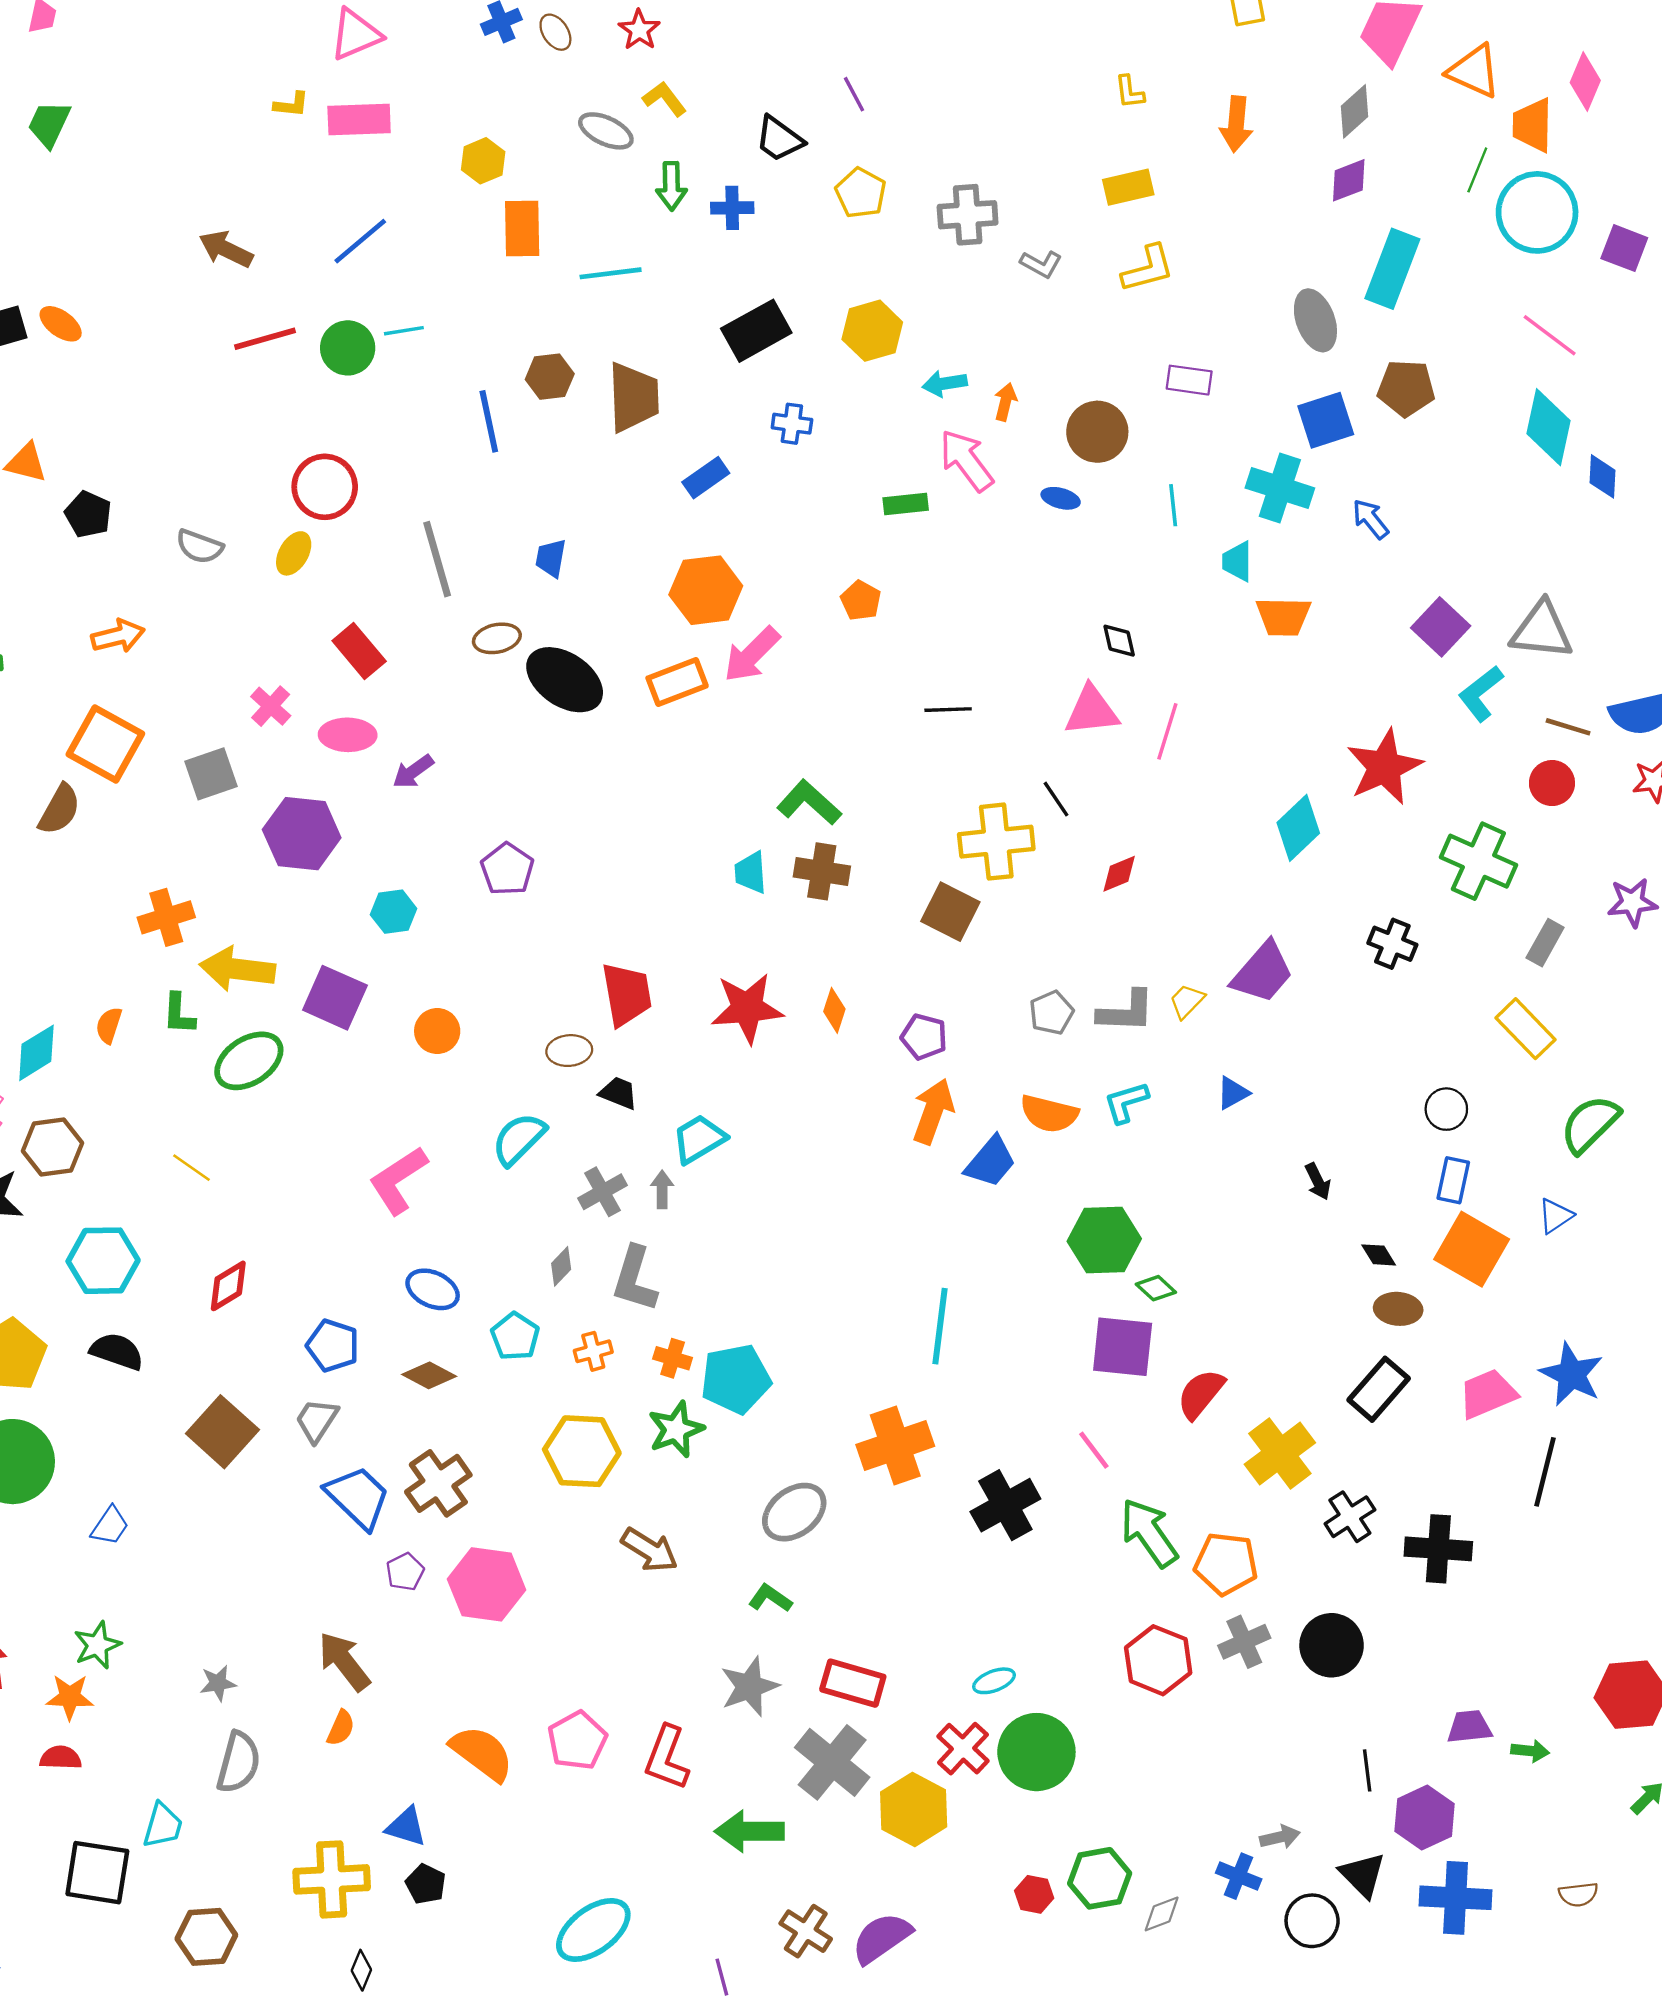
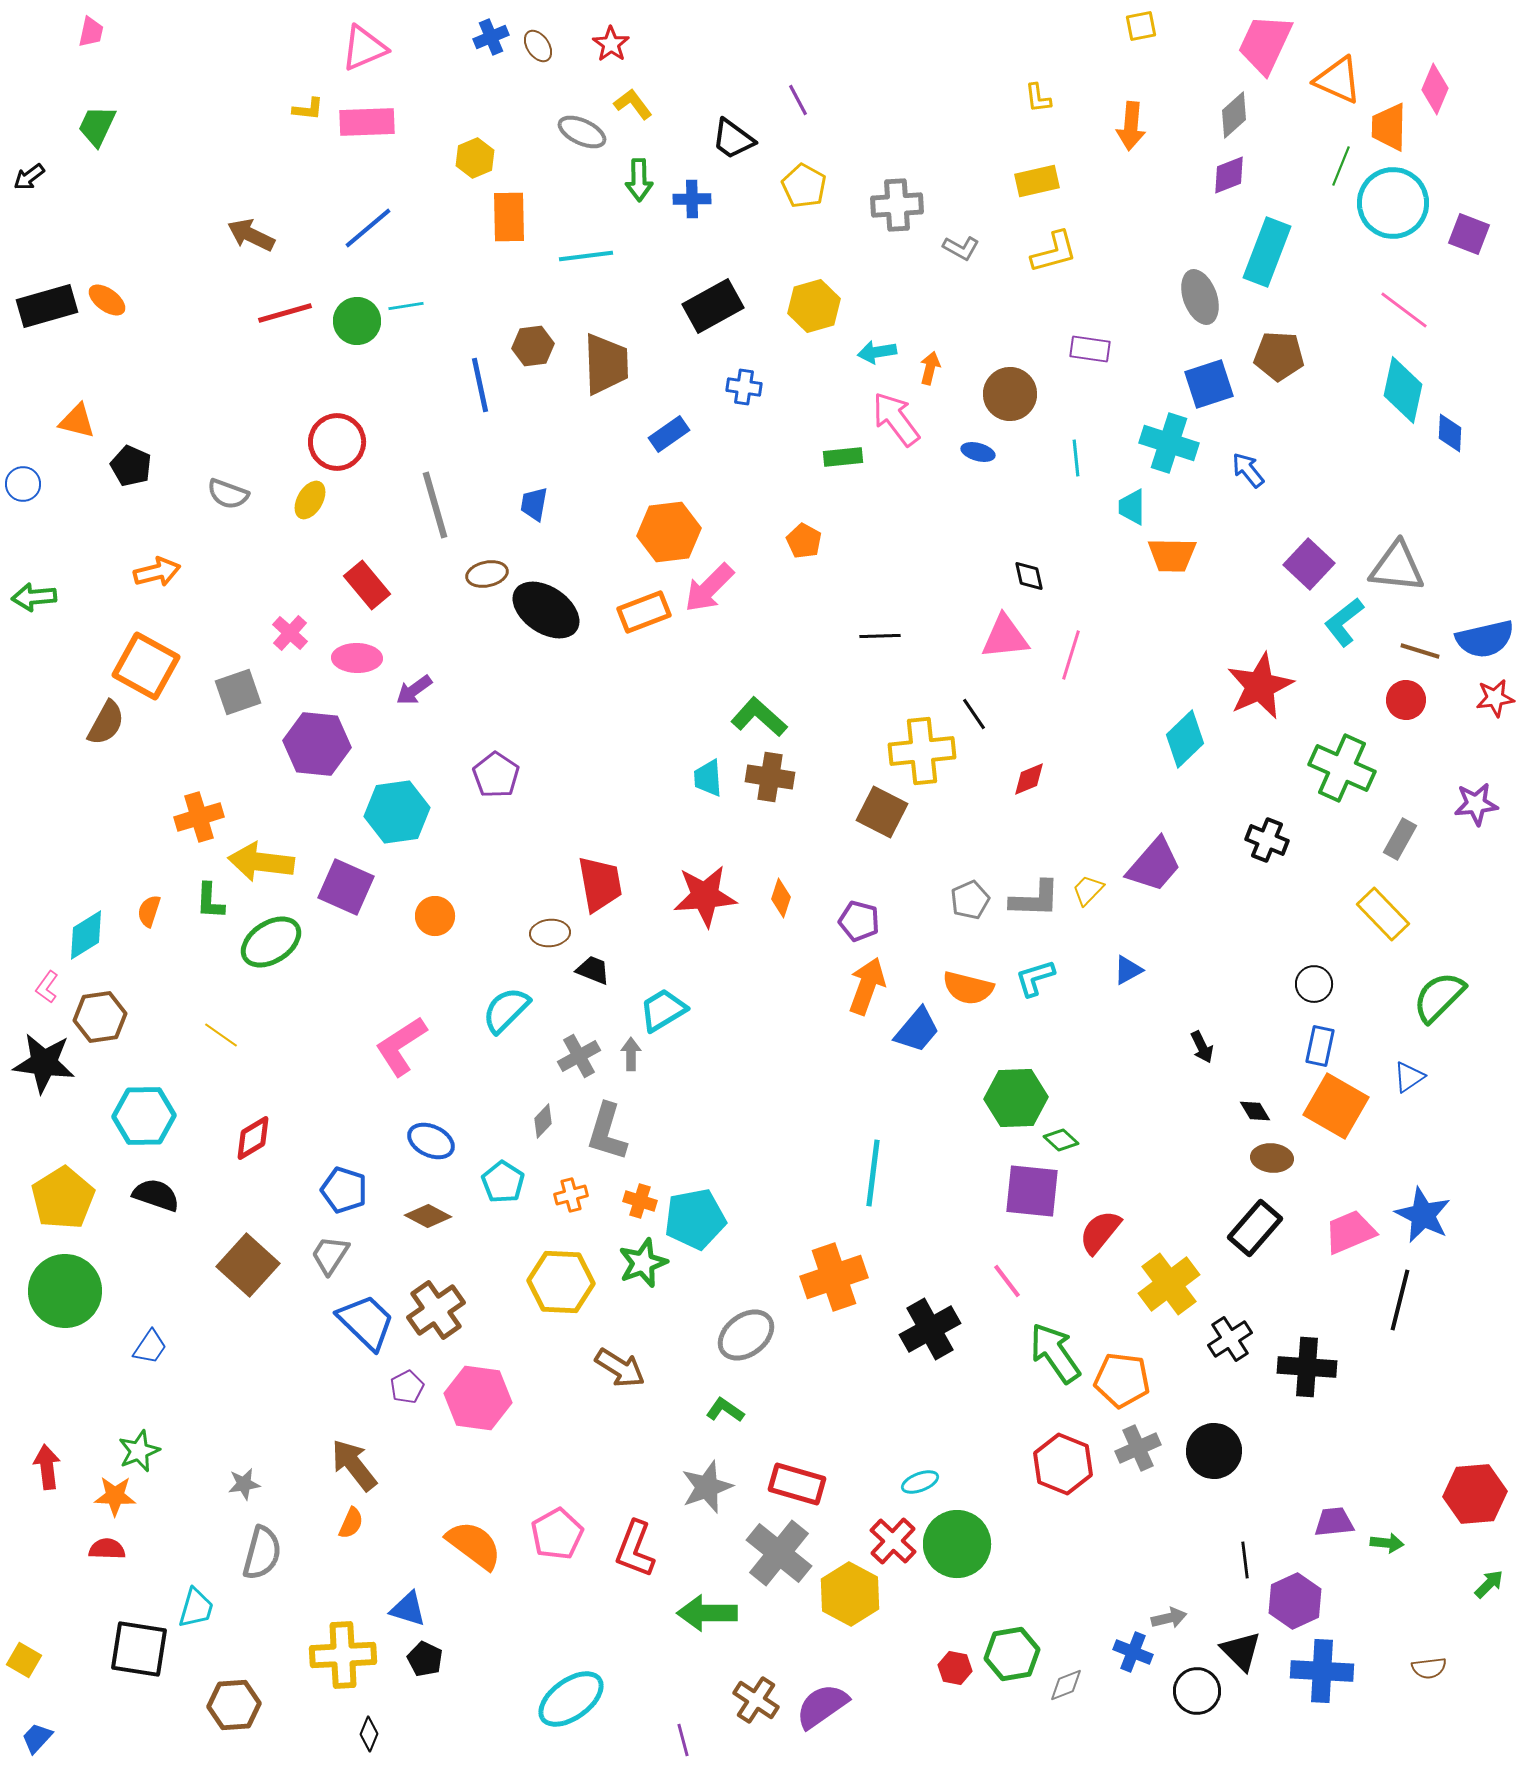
cyan hexagon: (394, 912) -> (397, 812), size x1.6

